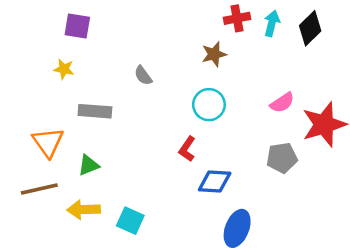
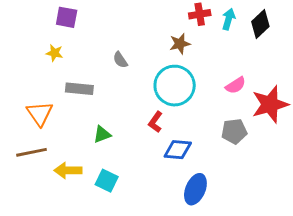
cyan circle: (209, 105) -> (175, 86), size x1.5
green triangle: (89, 165) -> (102, 134), moved

